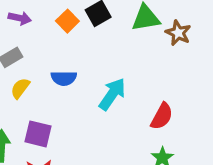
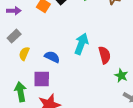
blue semicircle: (64, 78) -> (52, 57), moved, turned -140
red semicircle: (162, 116) -> (105, 55), moved, turned -30

